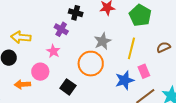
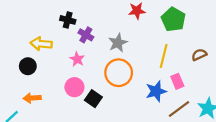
black cross: (76, 13) -> (68, 20), moved
gray star: (103, 41) -> (118, 43), moved
pink circle: (40, 72) -> (74, 87), moved
orange arrow: (22, 84) -> (32, 98), moved

